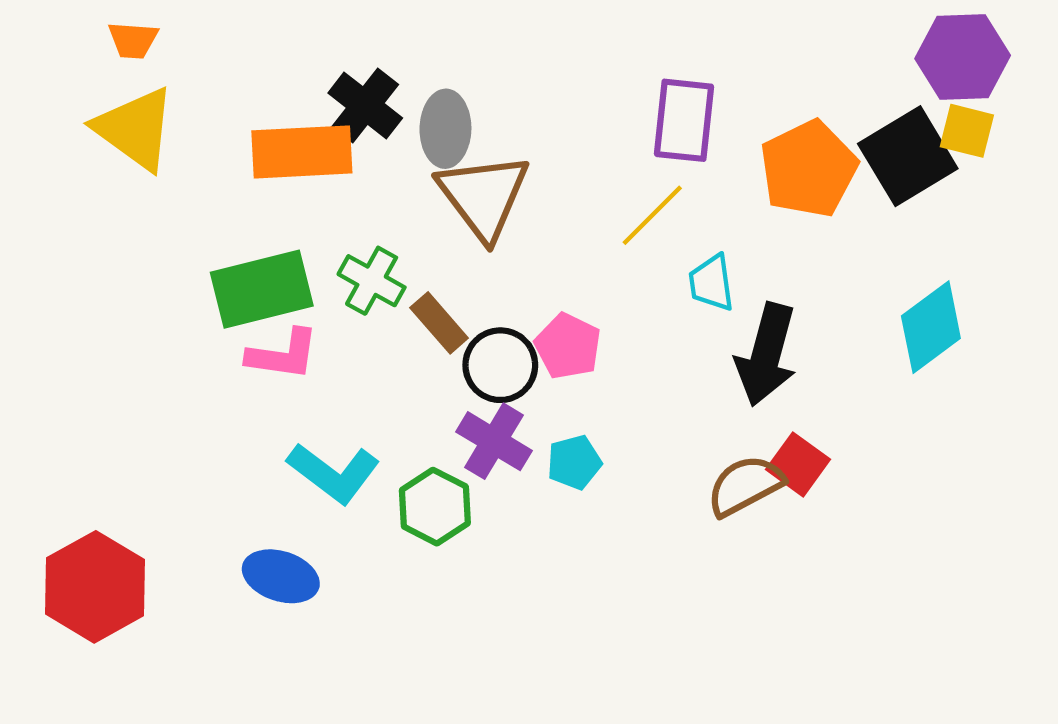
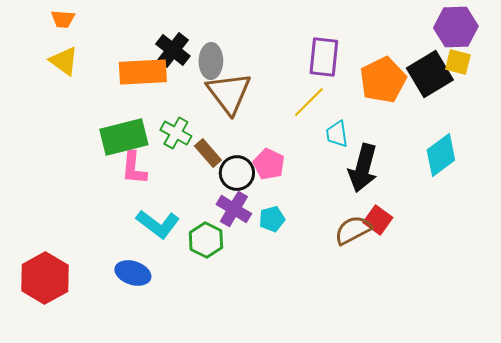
yellow triangle: (135, 129) -> (64, 61), size x0.7
pink L-shape: (283, 355) -> (134, 168), turned 87

